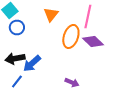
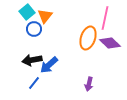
orange triangle: (51, 14) -> (45, 16), moved
purple arrow: (72, 82) -> (89, 84), turned 80

